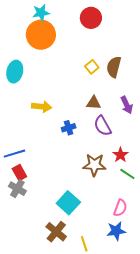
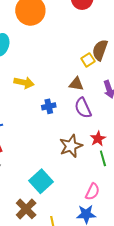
yellow square: (92, 67) -> (88, 60), moved
brown star: (94, 165) -> (71, 146), turned -30
green line: (127, 174) -> (103, 158), turned 35

